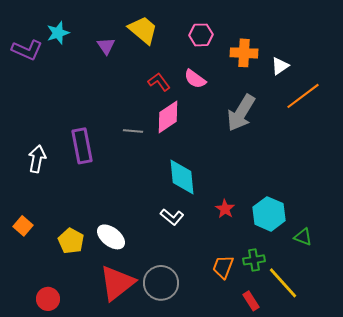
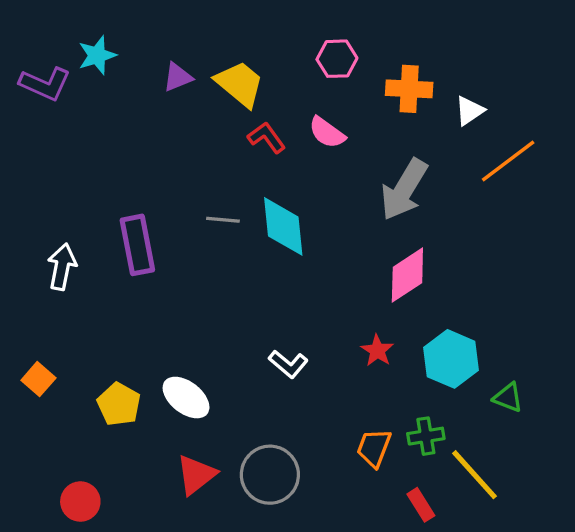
yellow trapezoid: (143, 30) -> (240, 84), moved
purple triangle: (106, 46) -> (178, 77), turned 42
pink diamond: (168, 117) -> (407, 275), moved
cyan diamond: (182, 177) -> (283, 226), moved
red triangle: (117, 283) -> (196, 475), size x0.7

